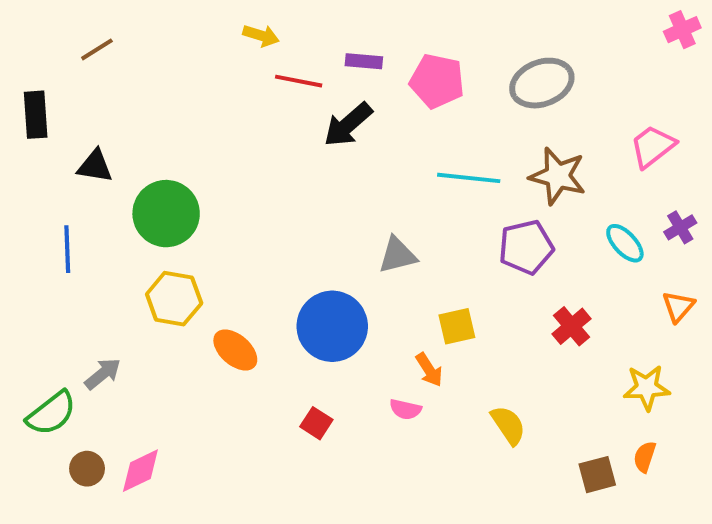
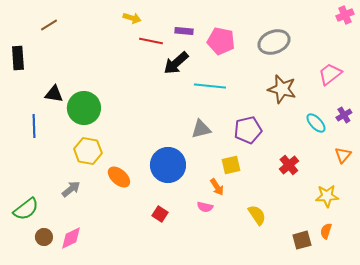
black triangle: (95, 166) -> (54, 94), moved
cyan line: (469, 178) -> (210, 86), moved
purple pentagon: (526, 247) -> (248, 130), moved
gray arrow: (103, 374) -> (71, 189), moved

